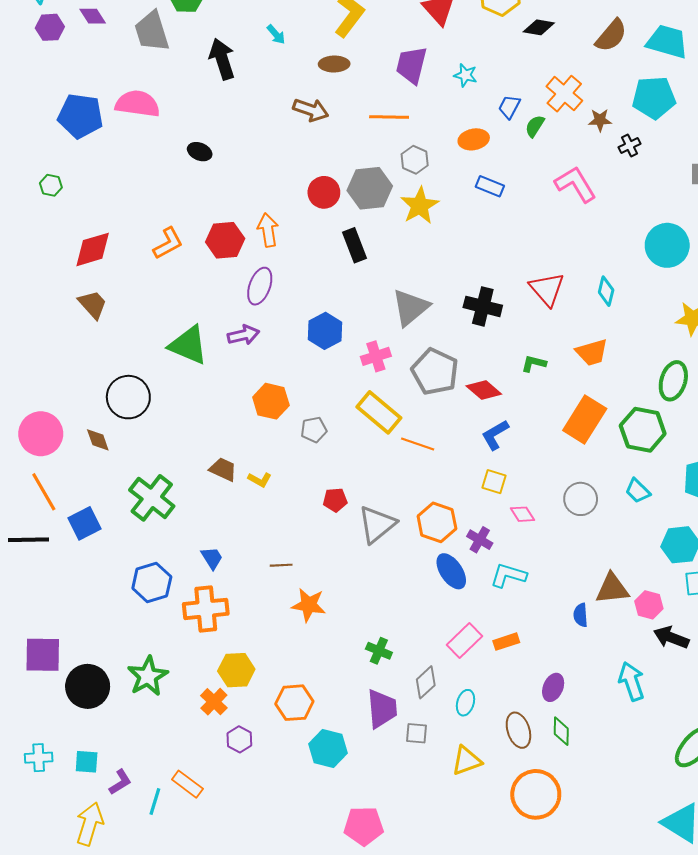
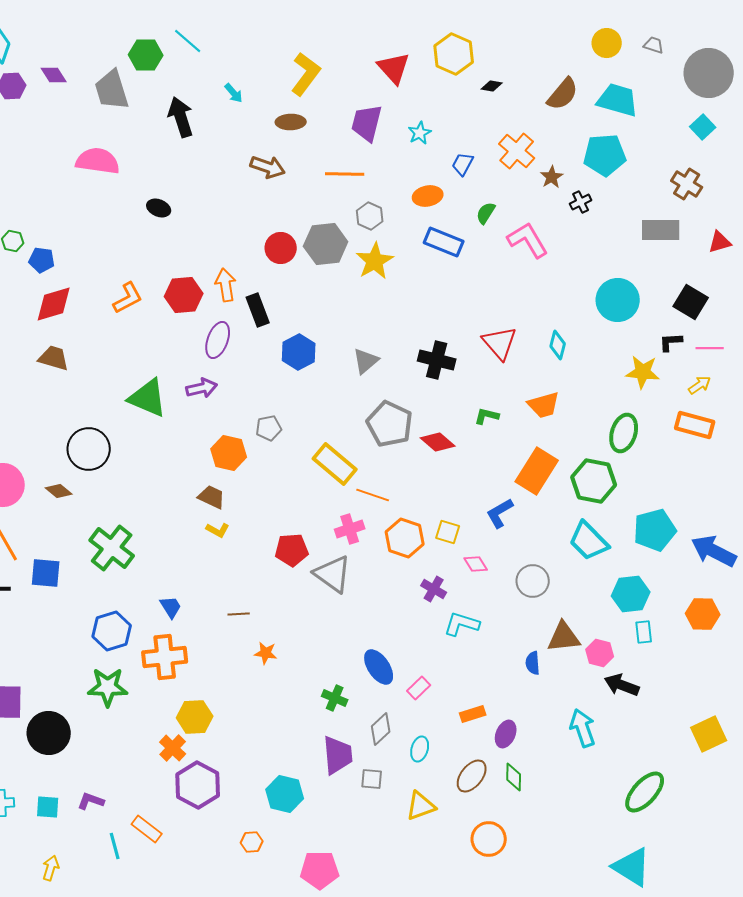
black diamond: (539, 27) -> (492, 86), size x0.7
cyan star: (465, 75) -> (420, 133), turned 30
blue pentagon: (80, 116) -> (42, 260), moved, size x0.6
brown star: (600, 120) -> (552, 177), turned -30
green semicircle: (535, 126) -> (486, 213), moved
blue rectangle: (490, 186) -> (444, 242), size x1.4
black rectangle: (354, 245) -> (258, 310), moved
brown trapezoid: (93, 304) -> (54, 358), turned -32
gray triangle: (410, 307) -> (366, 361), size x0.7
blue hexagon: (325, 331) -> (299, 352), moved
pink cross: (376, 356) -> (350, 529), moved
gray pentagon: (314, 430) -> (269, 428), moved
blue L-shape: (495, 435) -> (500, 513), moved
brown diamond: (98, 440) -> (59, 491), turned -32
brown trapezoid: (223, 469) -> (212, 497), moved
cyan trapezoid: (638, 491) -> (589, 541), size x1.6
gray circle: (581, 499) -> (533, 581), moved
red pentagon: (335, 500) -> (292, 550), size x1.4
orange hexagon: (437, 522) -> (405, 538), moved
blue square: (85, 523) -> (46, 573), turned 32
gray triangle: (377, 524) -> (333, 574), turned -45
blue ellipse: (451, 571) -> (379, 667), moved
orange star: (309, 605) -> (266, 653), size x0.7
pink rectangle: (464, 641) -> (419, 688), size x0.7
orange rectangle: (506, 642) -> (473, 714), moved
green star: (148, 676) -> (108, 687), moved, turned 30
orange hexagon: (294, 703) -> (252, 842), moved, size x0.6
brown ellipse: (518, 730) -> (472, 776), turned 56
purple hexagon: (239, 739) -> (198, 785), size x1.8
purple L-shape: (120, 782) -> (91, 801), moved, turned -128
orange circle: (536, 794) -> (489, 839), size x0.7
cyan line: (155, 801) -> (115, 846), turned -32
yellow arrow: (90, 824) -> (51, 868), size x0.6

